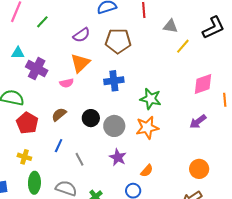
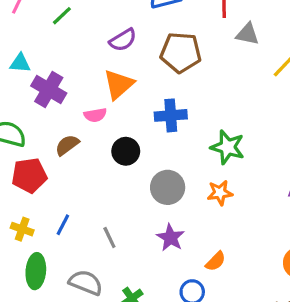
gray triangle: (170, 26) -> (248, 34), moved
brown semicircle: (59, 114) -> (67, 145), moved
black circle: (91, 118) -> (126, 151), moved
red pentagon: (27, 123) -> (29, 175), turned 30
orange star: (147, 128) -> (220, 193), size x0.7
blue line: (59, 146) -> (63, 225), moved

